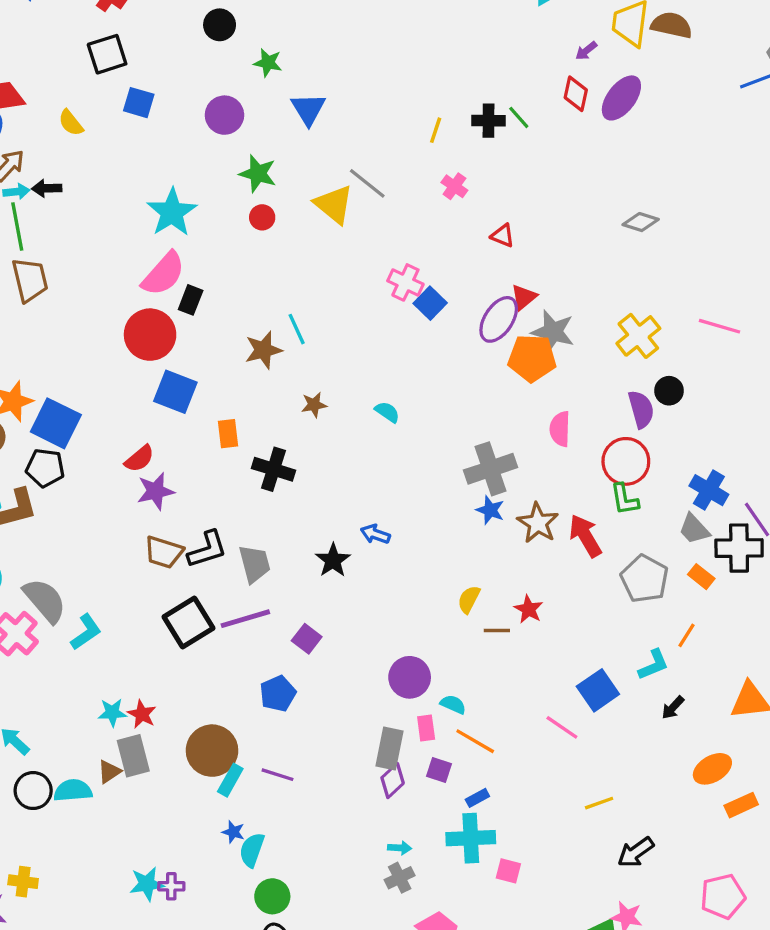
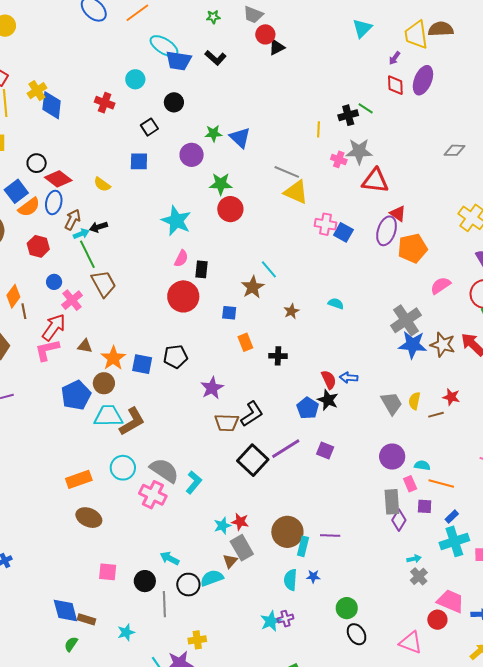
black square: (107, 54) -> (149, 127), moved, size x0.7
green star: (268, 63) -> (213, 133), moved
yellow triangle: (334, 204) -> (296, 192), moved
red circle: (262, 217) -> (230, 209), size x1.6
red triangle: (503, 236) -> (375, 181), size x1.8
pink semicircle: (163, 274) -> (181, 258), size x0.6
red triangle: (524, 297) -> (398, 214), turned -30
gray star: (553, 332) -> (359, 151), moved
blue square: (175, 392) -> (229, 313), moved, size x0.6
blue square: (56, 423) -> (142, 364), size x0.7
pink semicircle: (560, 429) -> (441, 286), turned 70
red semicircle: (139, 459) -> (329, 380), moved, turned -60
black pentagon: (45, 468) -> (176, 357), moved
black cross: (273, 469) -> (278, 356), size x0.7
blue star: (490, 510) -> (413, 345), size x1.6
gray trapezoid: (255, 564) -> (392, 403), moved
blue pentagon: (278, 694) -> (308, 408), moved
cyan semicircle: (252, 850) -> (290, 580), moved

